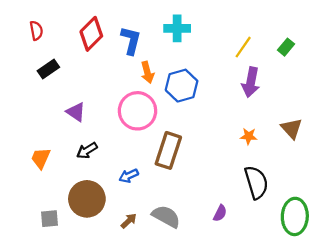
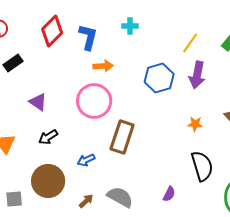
cyan cross: (177, 28) -> (130, 26), size x0.7
orange arrow: (147, 72) -> (103, 66), turned -78
blue hexagon: (182, 86) -> (159, 78), moved

